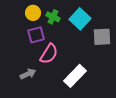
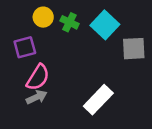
purple square: (36, 35) -> (25, 47), moved
pink semicircle: (49, 54) -> (38, 77), moved

